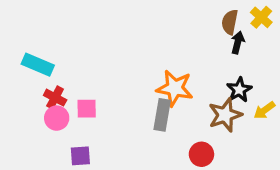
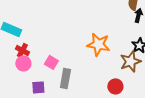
pink square: (87, 109) -> (51, 62), moved, turned 32
gray rectangle: (162, 115) -> (65, 78), moved

